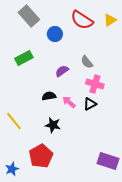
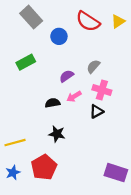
gray semicircle: (87, 62) -> (93, 66), turned 80
pink arrow: (69, 102) -> (74, 96), moved, turned -72
yellow line: (14, 121) -> (15, 143), moved, turned -66
blue star: (12, 169) -> (13, 173), moved

